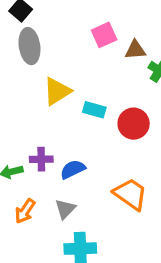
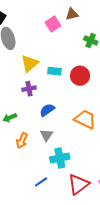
brown triangle: (135, 50) -> (72, 14), moved
purple cross: (41, 159) -> (29, 89), moved

